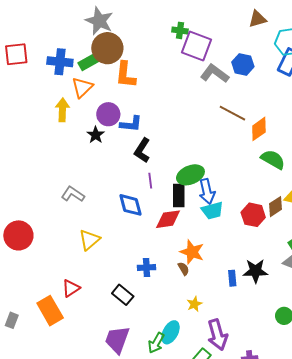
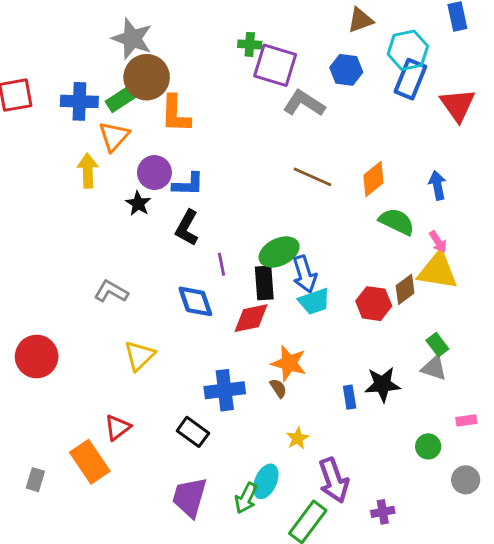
blue hexagon: (243, 64) -> (346, 70), moved
brown line: (232, 113) -> (313, 177), moved
black L-shape: (142, 150) -> (187, 228), moved
blue cross: (147, 268) -> (225, 390), size x1.5

